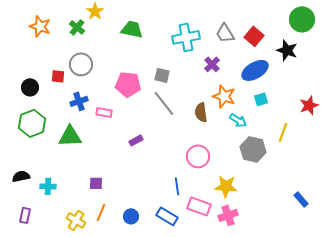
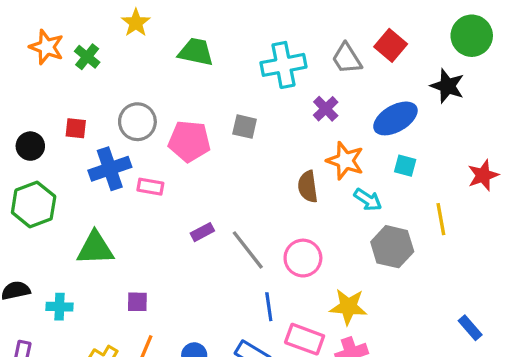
green cross: (77, 27) -> (87, 57), moved
red square: (254, 36) -> (391, 45), moved
gray circle: (81, 64) -> (137, 122), moved
cyan square: (261, 99) -> (405, 166), turned 32
blue cross: (79, 101) -> (110, 169), size x1.4
gray line: (164, 103) -> (248, 250), moved
yellow line: (283, 132) -> (441, 219), turned -30
green triangle: (70, 136) -> (95, 248), moved

